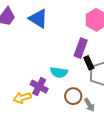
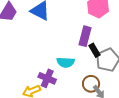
brown circle: (73, 96) -> (91, 84), moved

